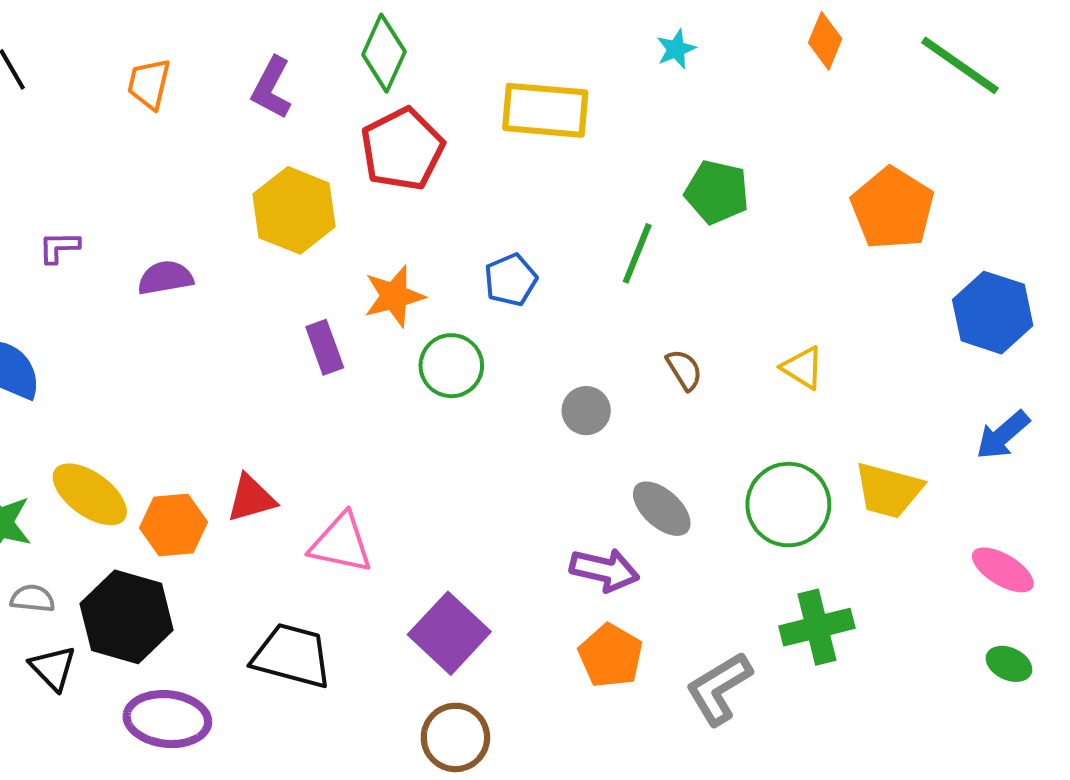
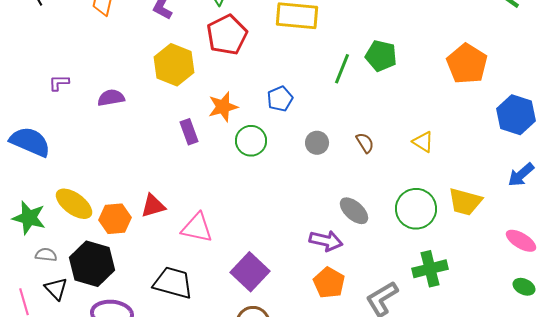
green line: (637, 253) -> (342, 69), moved
gray circle: (586, 411) -> (317, 143), moved

